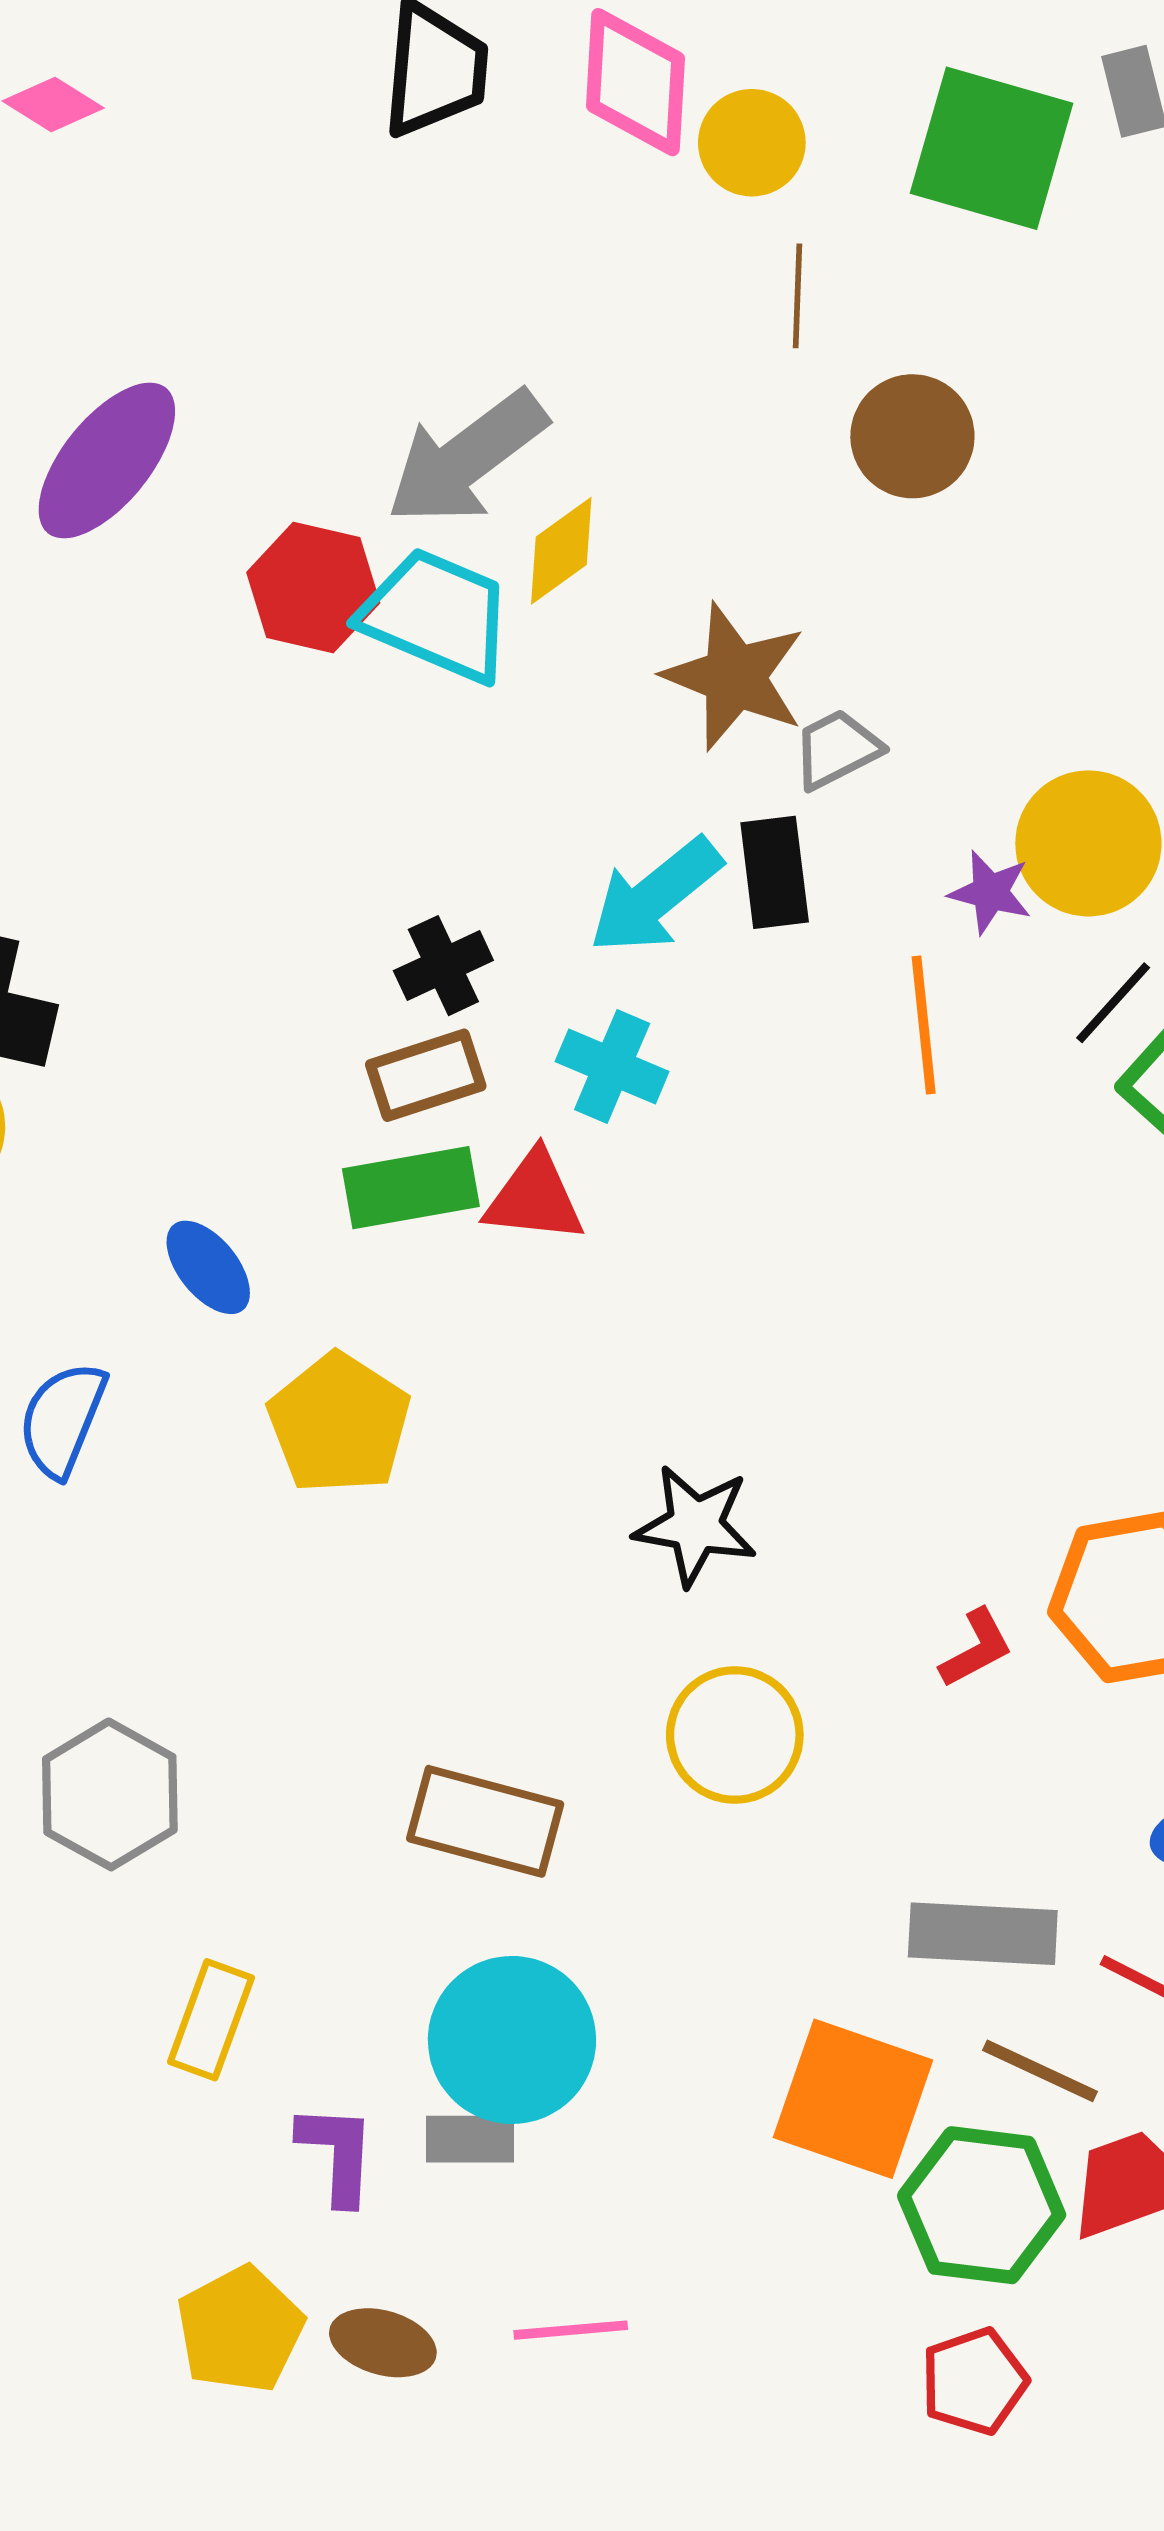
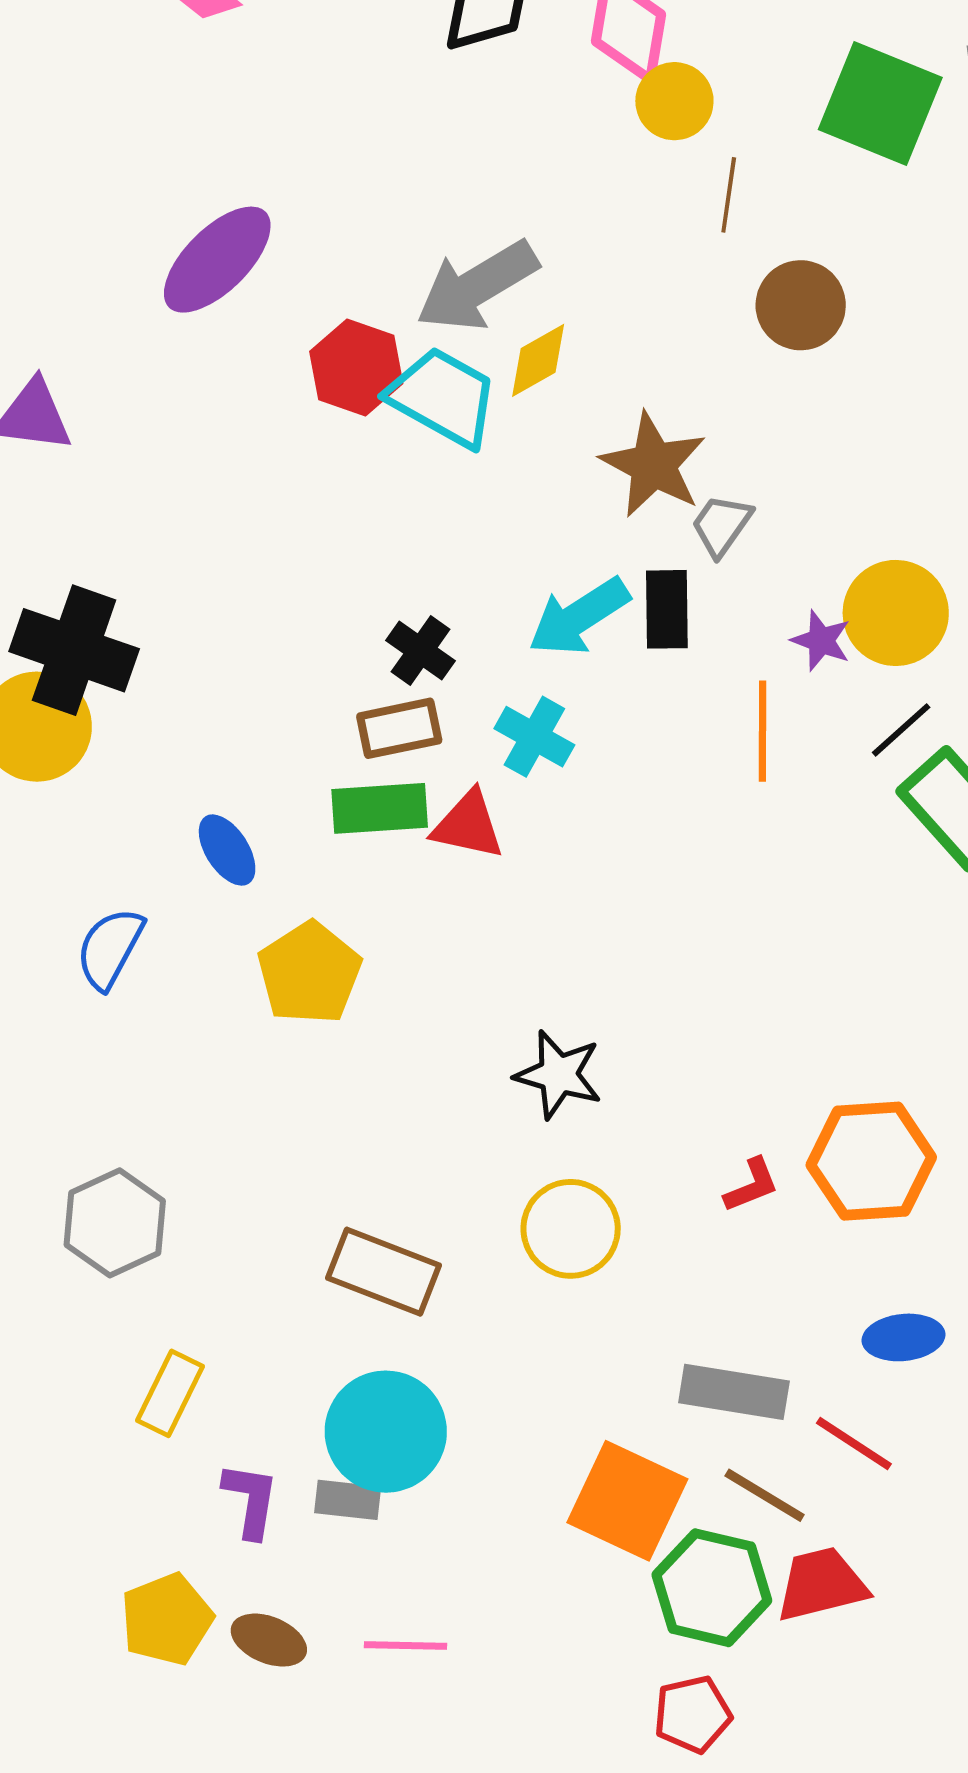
yellow circle: (752, 143) -> (674, 101), moved
gray trapezoid: (837, 749) -> (721, 525), turned -34
black cross: (443, 966) -> (421, 651), turned -36

